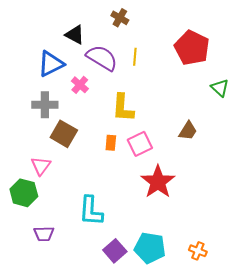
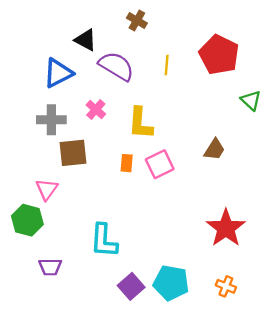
yellow line: (135, 57) -> (167, 65), moved
pink cross: (80, 85) -> (96, 110), moved
brown square: (64, 134) -> (73, 153), turned -36
red star: (158, 182) -> (226, 228), moved

